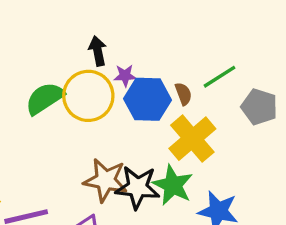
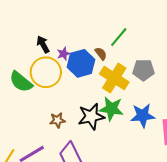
green semicircle: (45, 98) -> (21, 82), turned -90
gray pentagon: (259, 107) -> (143, 70), moved
brown star: (105, 180) -> (57, 120), moved, size x0.6

